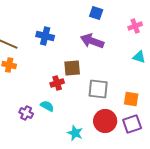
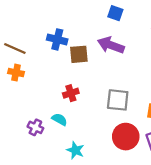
brown square: (72, 68) -> (79, 54), moved
cyan star: (75, 133) -> (75, 150), moved

